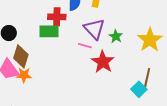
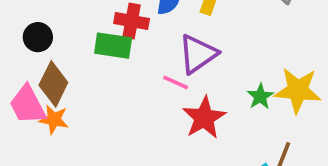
purple triangle: (94, 29) -> (198, 54), turned 30
green star: (116, 36) -> (260, 96), moved
yellow star: (150, 40) -> (298, 90), turned 30

